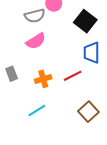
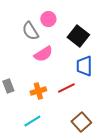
gray semicircle: (35, 16) -> (30, 31), turned 72
pink semicircle: (36, 41) -> (43, 54), moved

